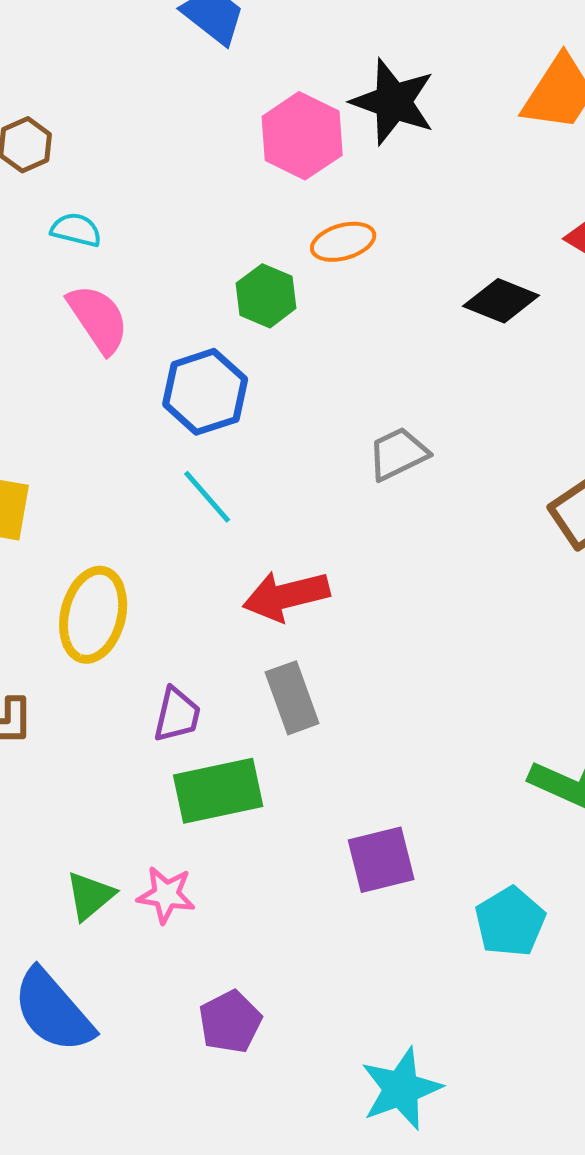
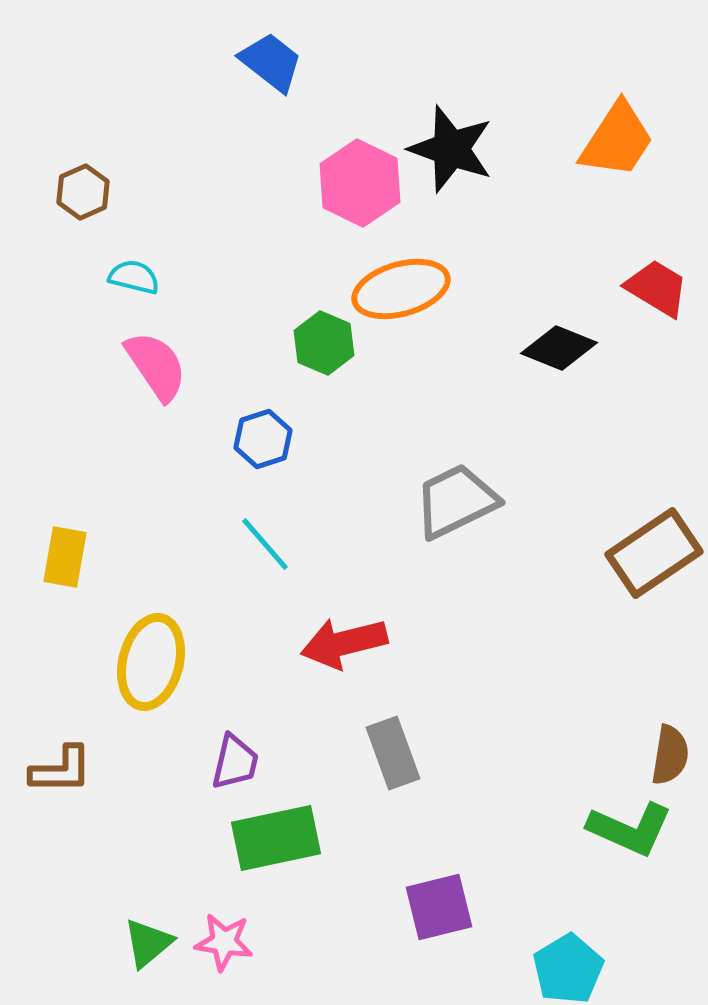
orange ellipse: (343, 242) -> (401, 289), size x1.5
blue hexagon: (205, 392) -> (263, 439), size x0.7
gray trapezoid: (398, 454) -> (456, 501), size x1.4
gray rectangle: (292, 698) -> (393, 753), moved

